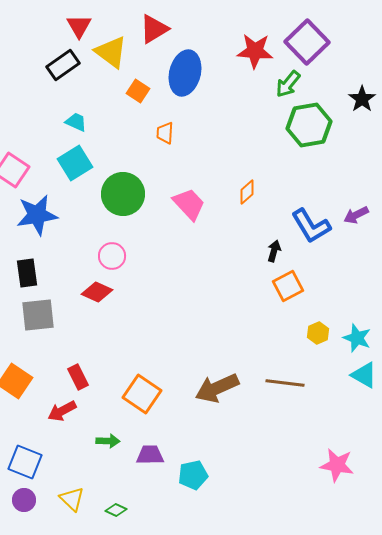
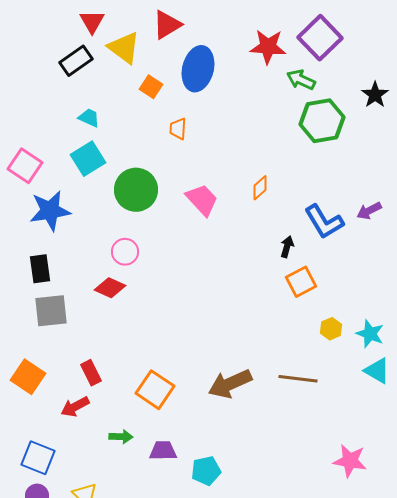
green arrow: (288, 84) -> (301, 80), turned 76

